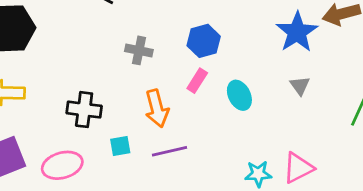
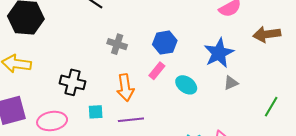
blue star: (297, 32) -> (219, 53), moved
gray triangle: (300, 86) -> (231, 83), turned 35
cyan ellipse: (239, 95) -> (186, 85), turned -35

